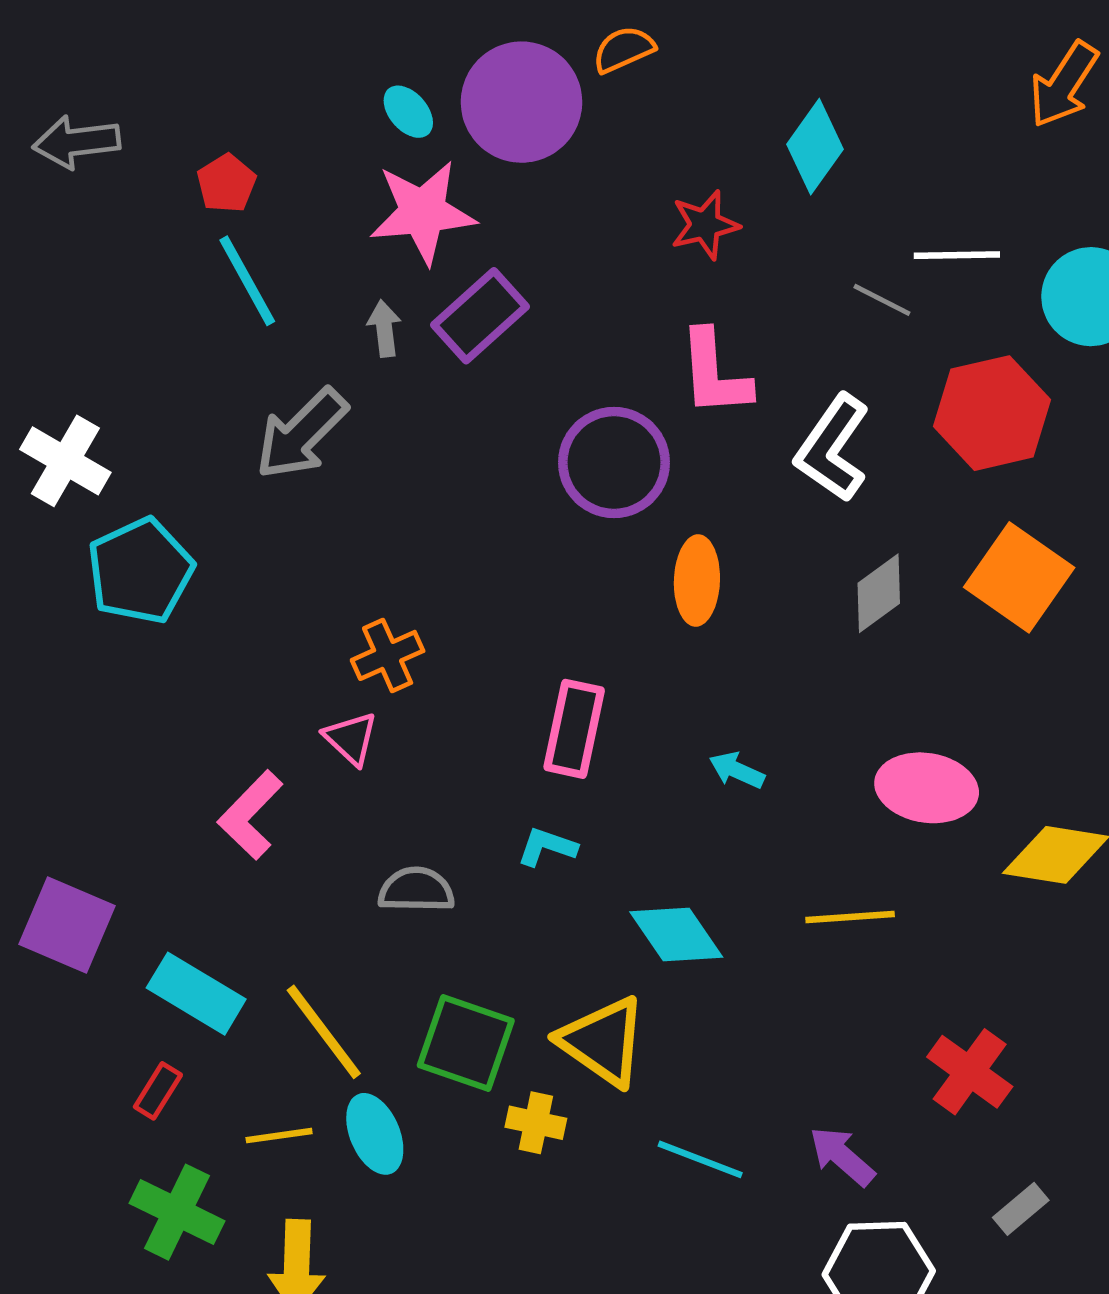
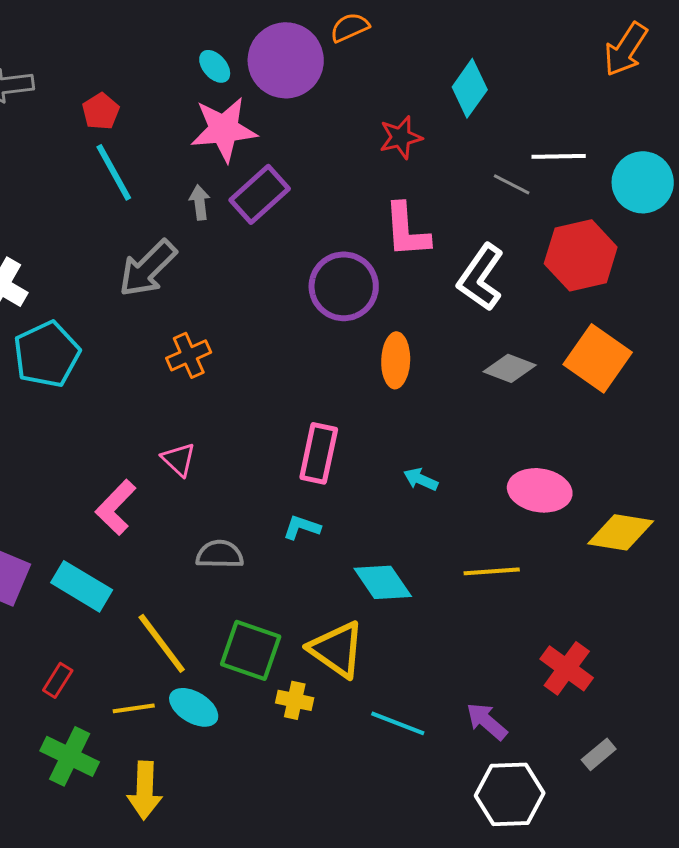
gray diamond: (879, 593) -> (510, 368), turned 57
orange cross: (388, 655) -> (189, 355), moved
cyan rectangle: (196, 994) -> (82, 586), moved
cyan ellipse: (375, 1134) -> (194, 707), turned -36

